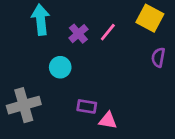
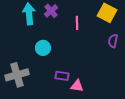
pink line: (108, 32) -> (77, 23), turned -40
purple cross: (78, 34) -> (51, 11), moved

